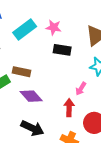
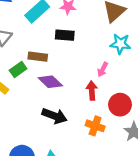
black rectangle: (62, 50) -> (65, 35), moved

